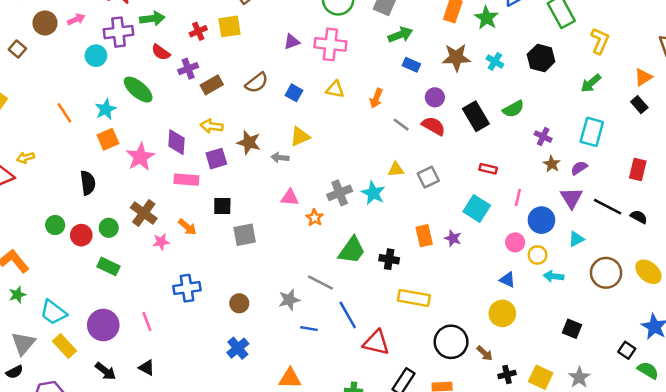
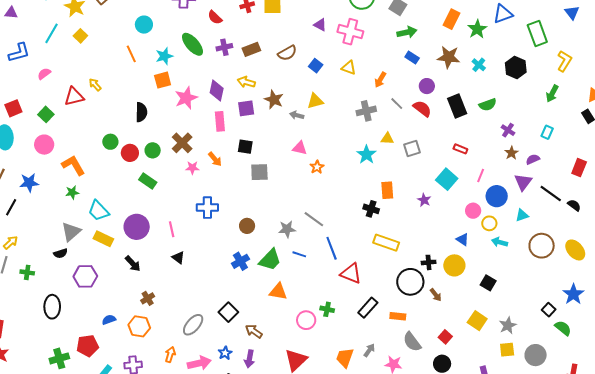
purple triangle: (292, 42) -> (320, 25), turned 40
cyan circle: (96, 56) -> (144, 25), moved
purple cross: (188, 69) -> (224, 47), moved
green arrow: (591, 83) -> (552, 94), turned -30
cyan rectangle: (592, 132) -> (547, 132), size x0.6
yellow arrow: (26, 158) -> (95, 85), turned 56
pink rectangle: (186, 180) -> (220, 121), turned 72
gray cross: (340, 193) -> (366, 111), moved
orange rectangle: (424, 236) -> (387, 190), moved
green trapezoid: (352, 250) -> (270, 260), moved
black square: (572, 329) -> (488, 283), moved
yellow rectangle: (64, 346) -> (103, 239), turned -30
black triangle: (147, 368) -> (178, 258), moved
black cross: (507, 375) -> (429, 262), moved

